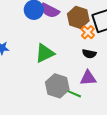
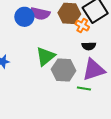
purple triangle: (88, 78) -> (94, 70), size x1.4
gray hexagon: (57, 86) -> (64, 70), moved

